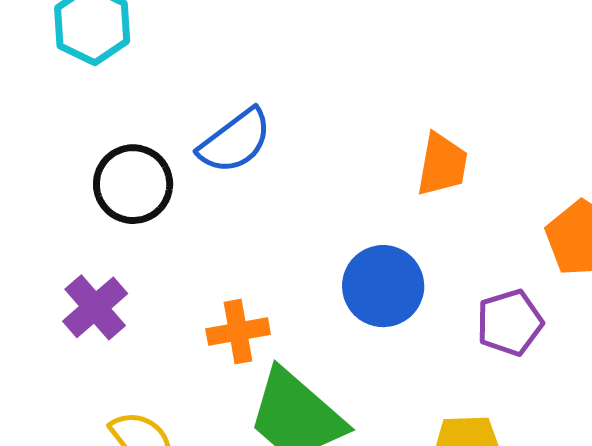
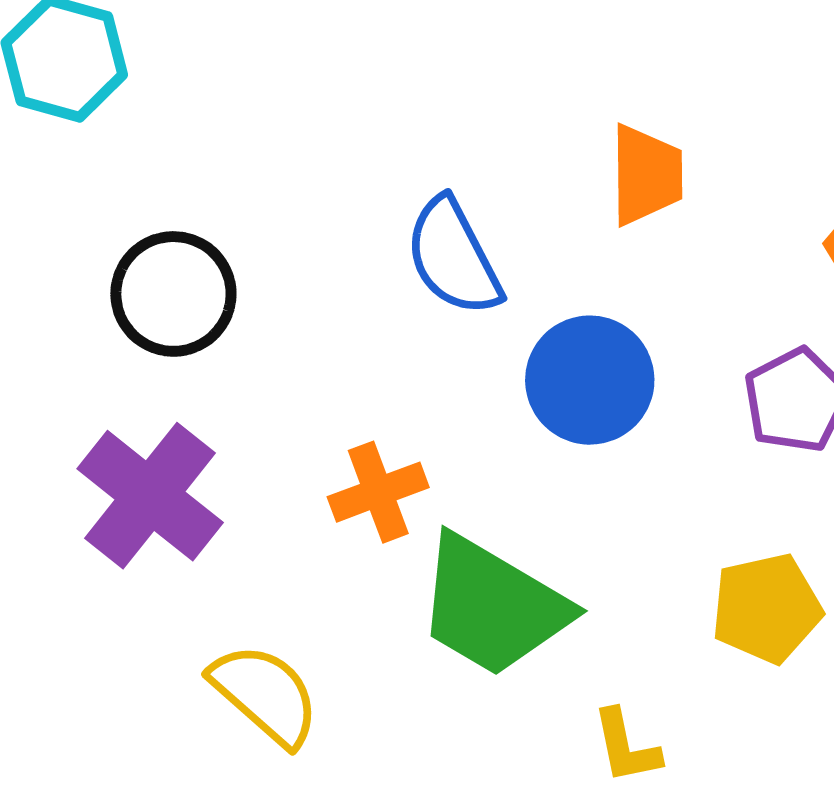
blue semicircle: (235, 141) -> (453, 257), moved, turned 110
purple cross: (95, 307) -> (150, 496), size x1.4

